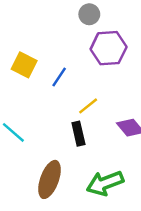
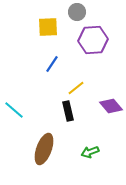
yellow square: (24, 65) -> (48, 27), moved, turned -30
green arrow: (105, 183) -> (90, 152), size x0.6

